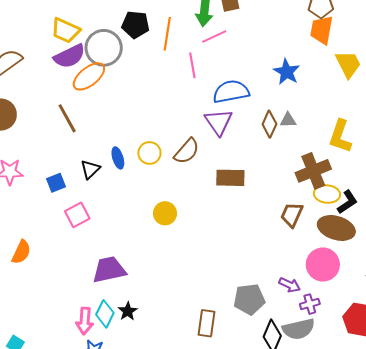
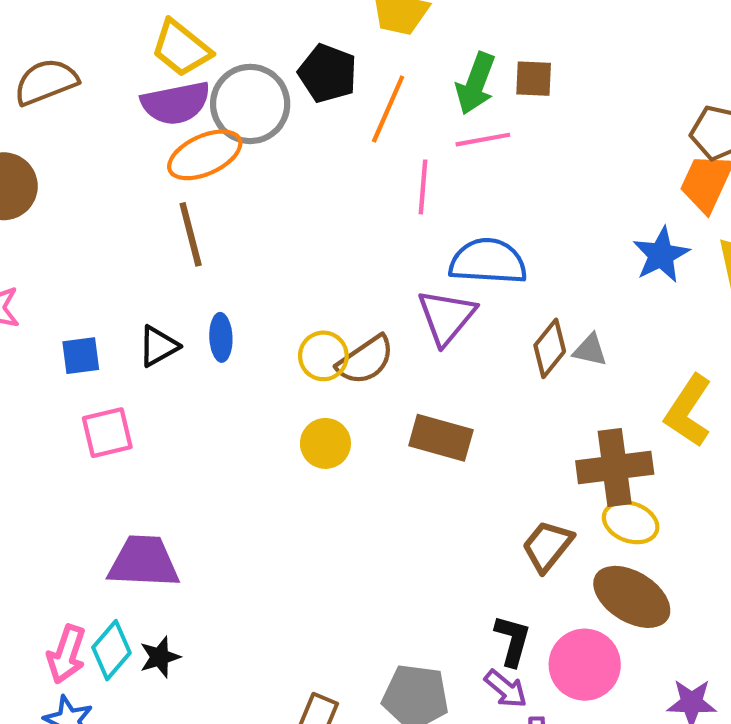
blue star: (287, 72) -> (661, 255), moved
brown line: (67, 118) -> (191, 234), moved
yellow circle: (149, 153) -> (323, 356), moved
black L-shape: (347, 202) -> (513, 641), moved, turned -55
yellow circle: (165, 213) -> (325, 443), moved

